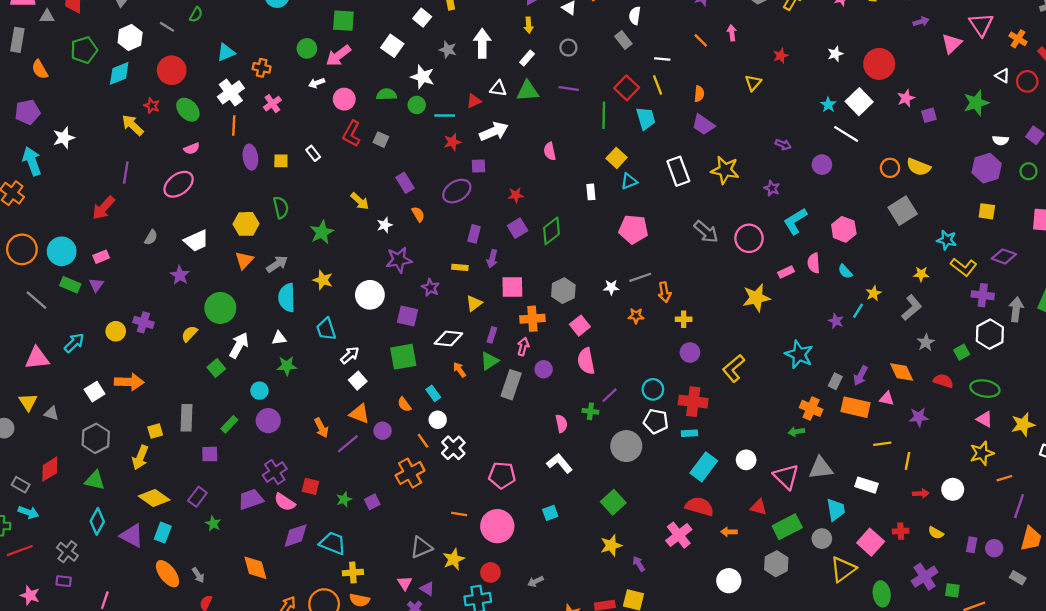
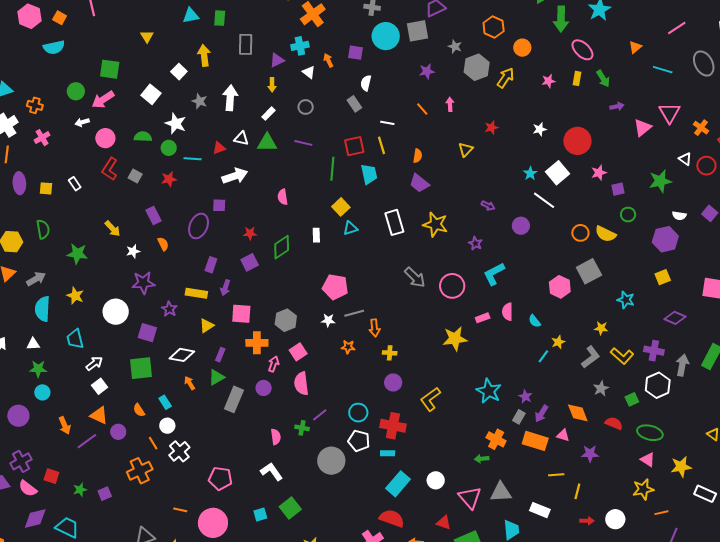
red square: (627, 88) -> (354, 146), turned 30
red star: (452, 142) -> (169, 179), moved
green circle: (1029, 171) -> (628, 214), moved
purple ellipse: (457, 191) -> (199, 226), turned -40
yellow square: (987, 211) -> (663, 277), turned -35
pink pentagon: (633, 229) -> (335, 287), moved
pink hexagon: (844, 229) -> (560, 287), moved
green diamond: (552, 231) -> (282, 247), moved
green star: (322, 232) -> (77, 254), turned 30
yellow rectangle: (460, 267) -> (196, 293), size x1.5
yellow L-shape: (964, 267) -> (622, 356), moved
purple star: (836, 321) -> (525, 396), moved
pink arrow: (523, 347) -> (273, 364), moved
cyan circle: (259, 391) -> (42, 392), moved
green square: (613, 502) -> (290, 508), moved

